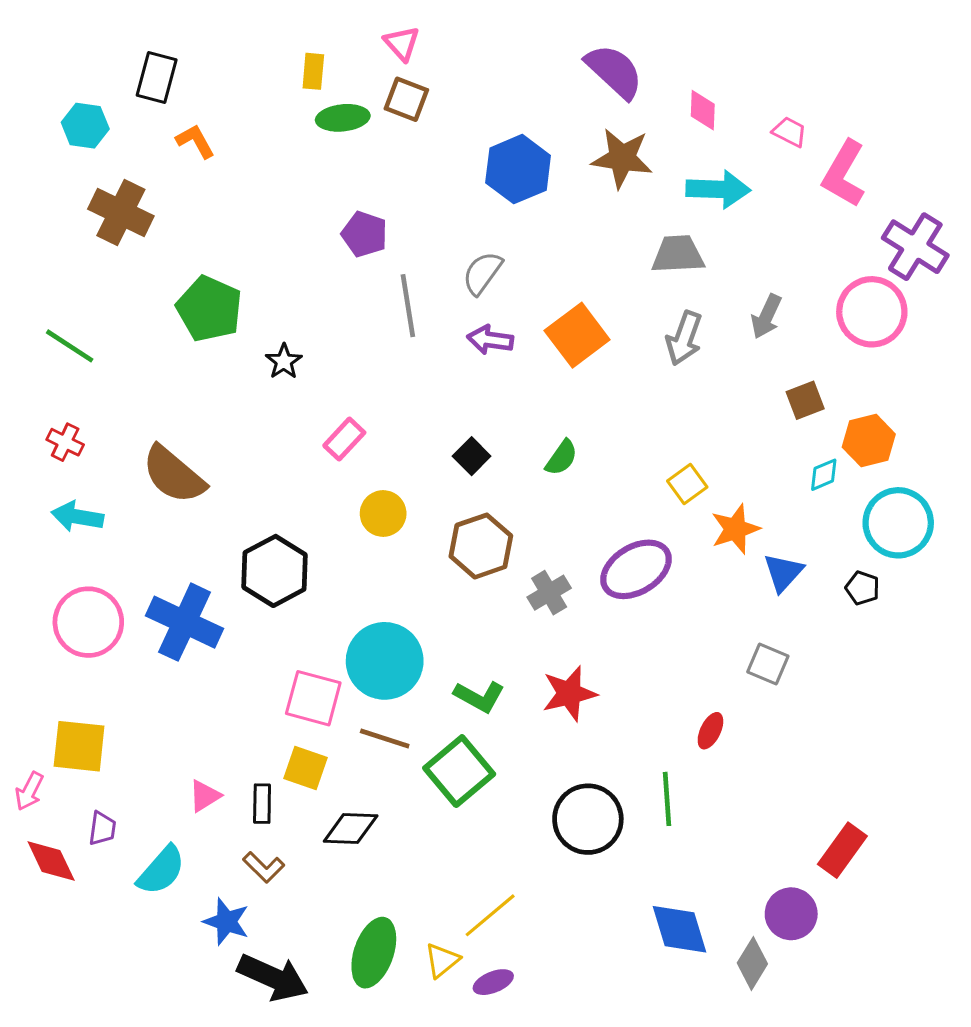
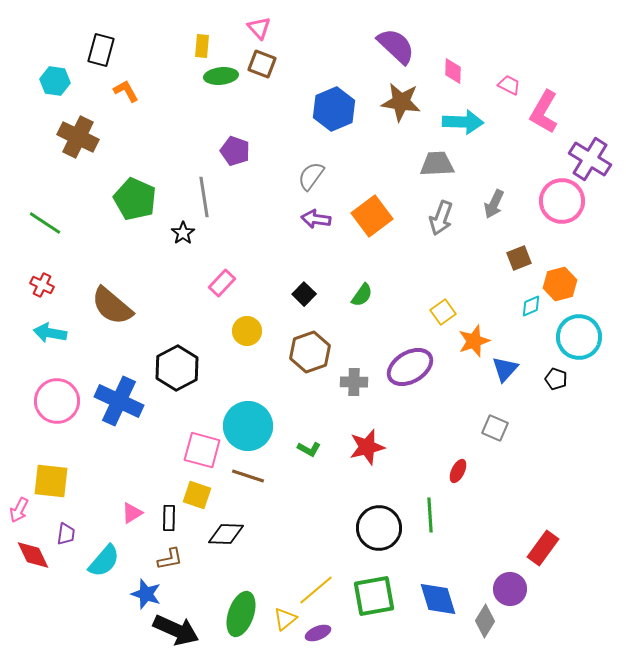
gray line: (408, 306) -> (204, 197), moved
gray cross: (549, 593) -> (354, 382), turned 32
green L-shape: (479, 697) -> (309, 449), size x0.7
green square: (459, 771) -> (374, 596), moved, turned 30
brown L-shape: (264, 867) -> (170, 559), turned -56

